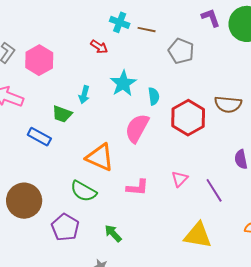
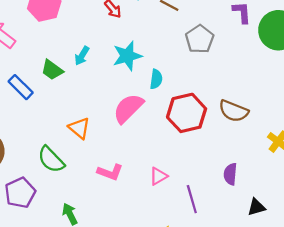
orange triangle: (100, 157) -> (79, 128), size x0.7

